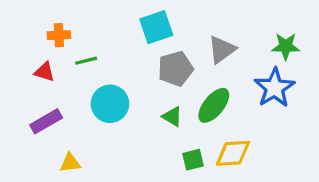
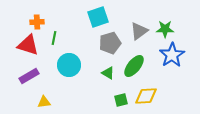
green star: (286, 46) -> (165, 29), moved
green line: (86, 61) -> (54, 38), turned -64
red triangle: (45, 72) -> (28, 45), size x1.6

